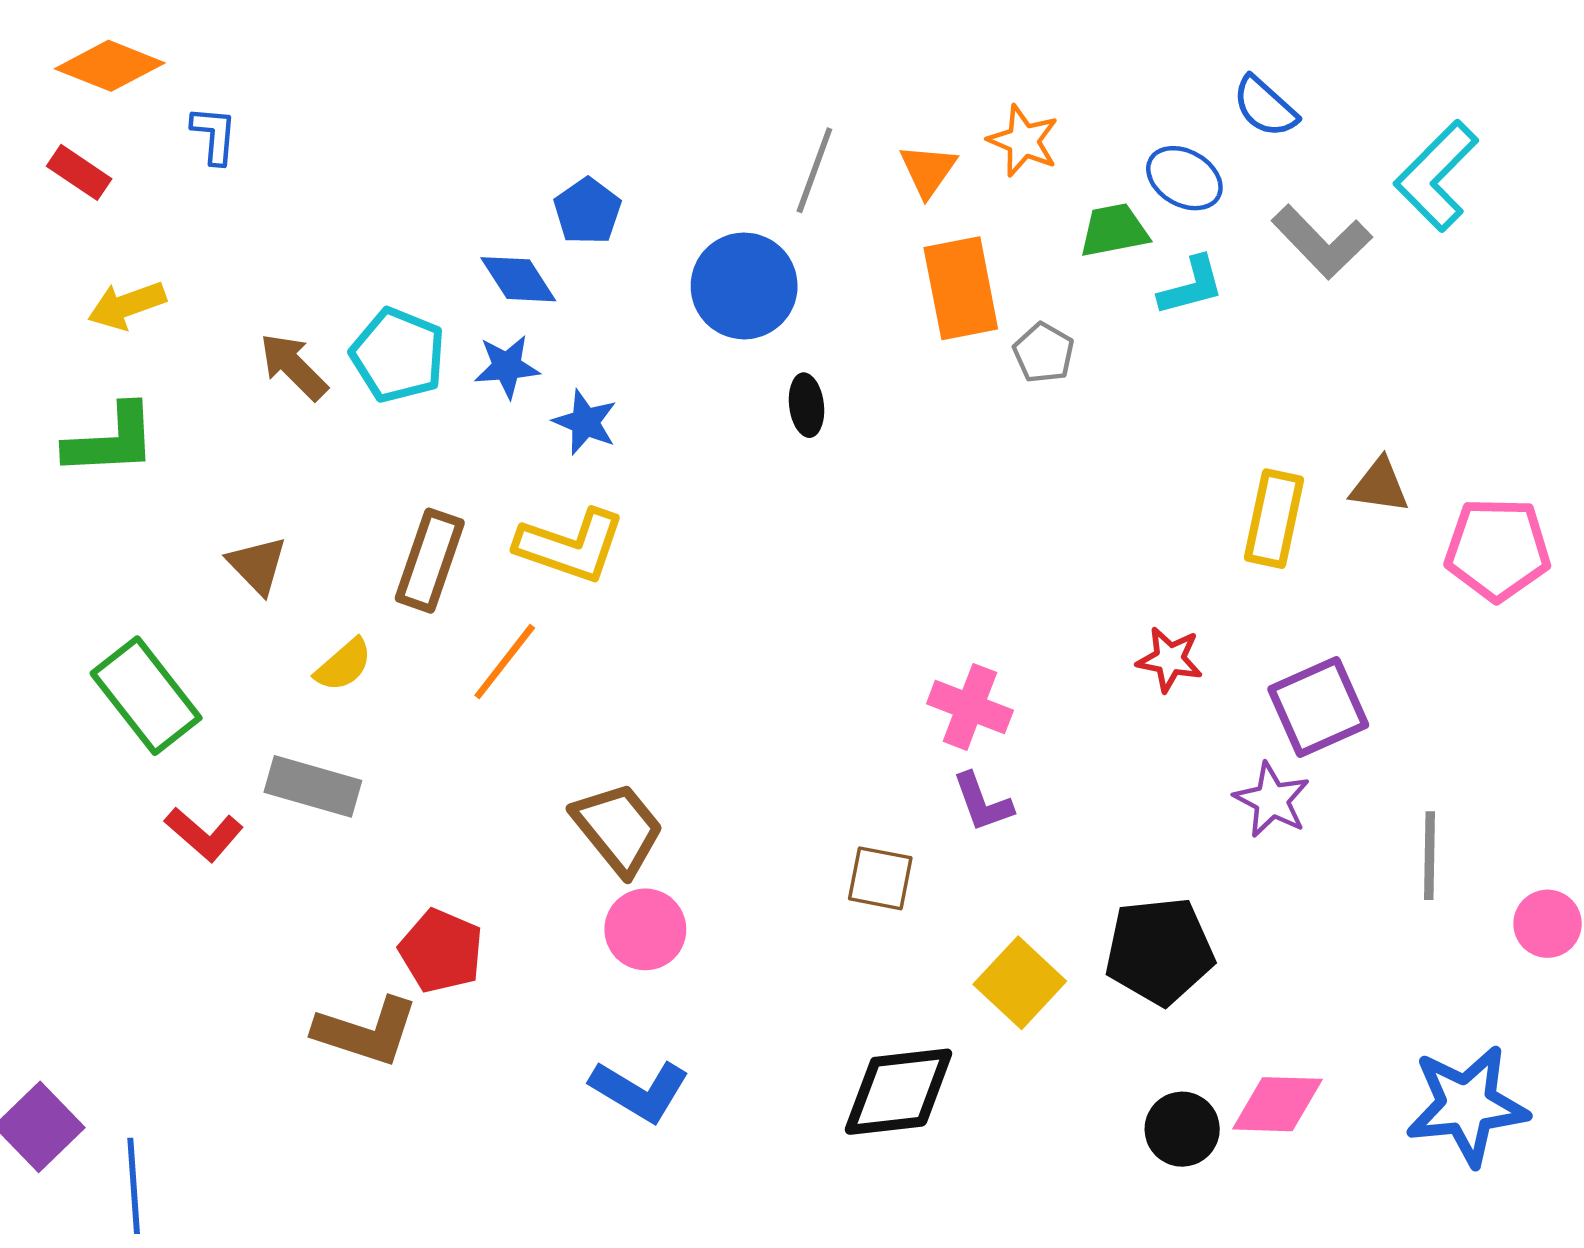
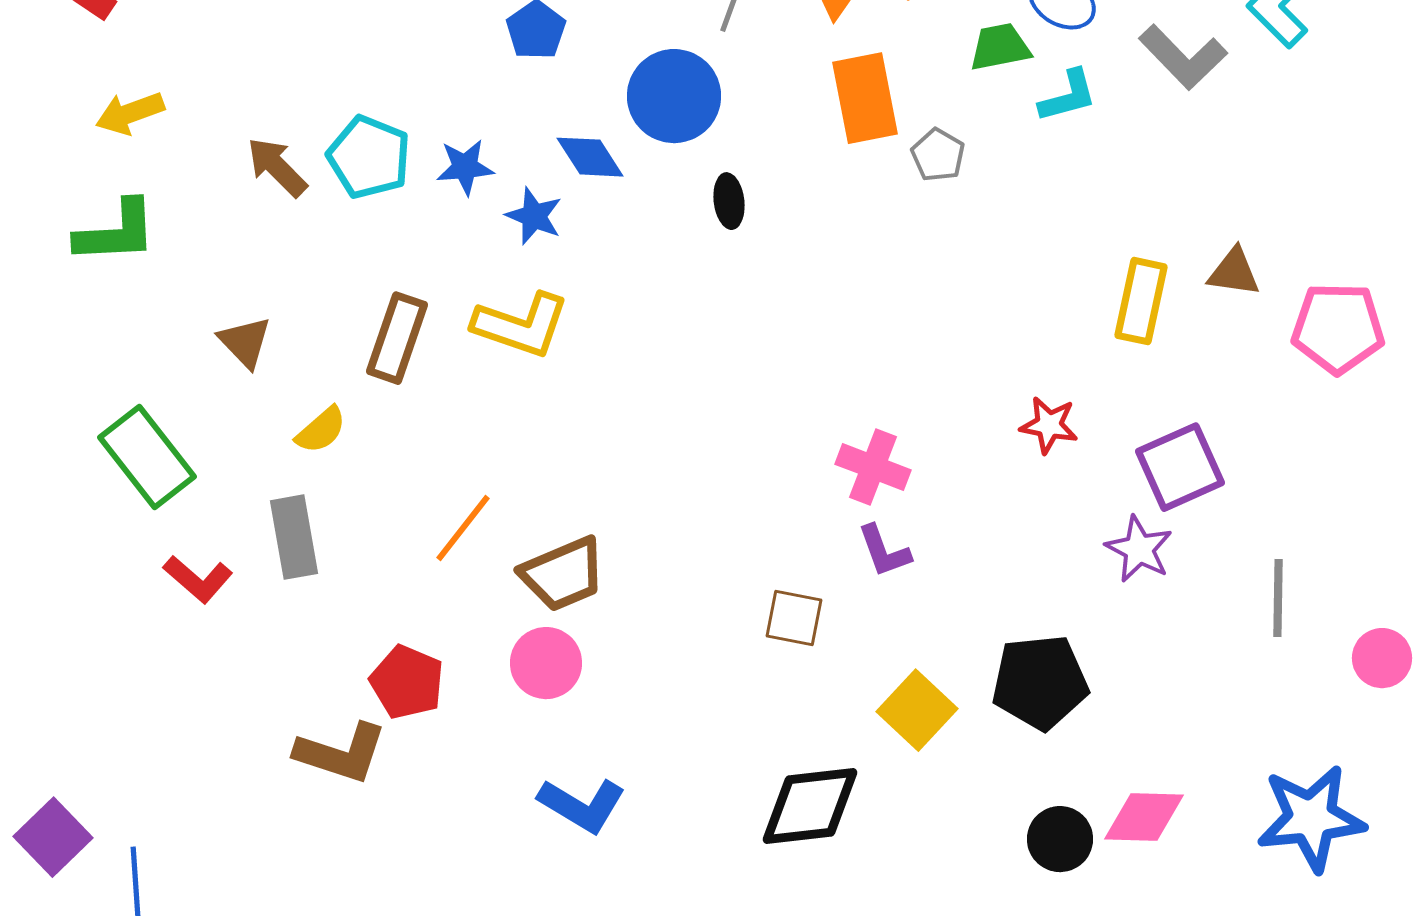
blue diamond: (518, 279) -> (590, 157), moved
orange line: (505, 662) -> (463, 528), moved
gray rectangle: (313, 786) -> (294, 537), turned 64
brown trapezoid: (618, 828) -> (563, 574), turned 106
pink circle: (645, 929) -> (546, 663), moved

